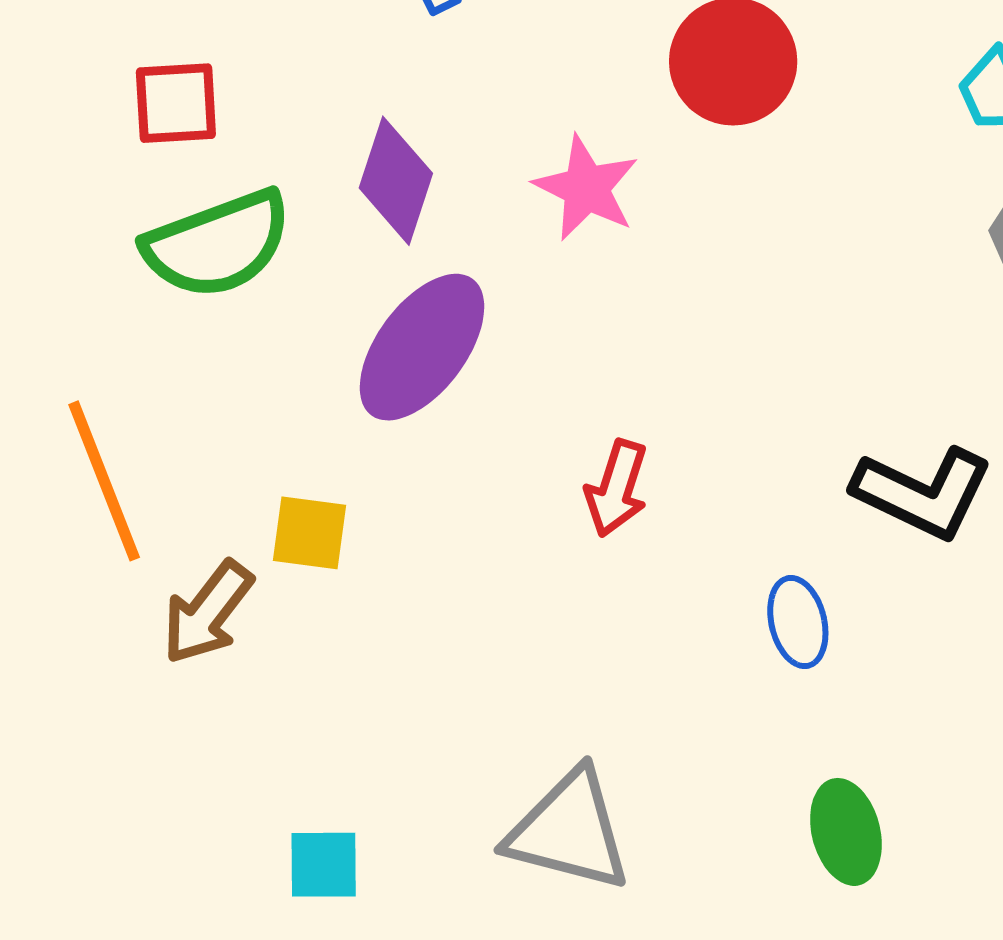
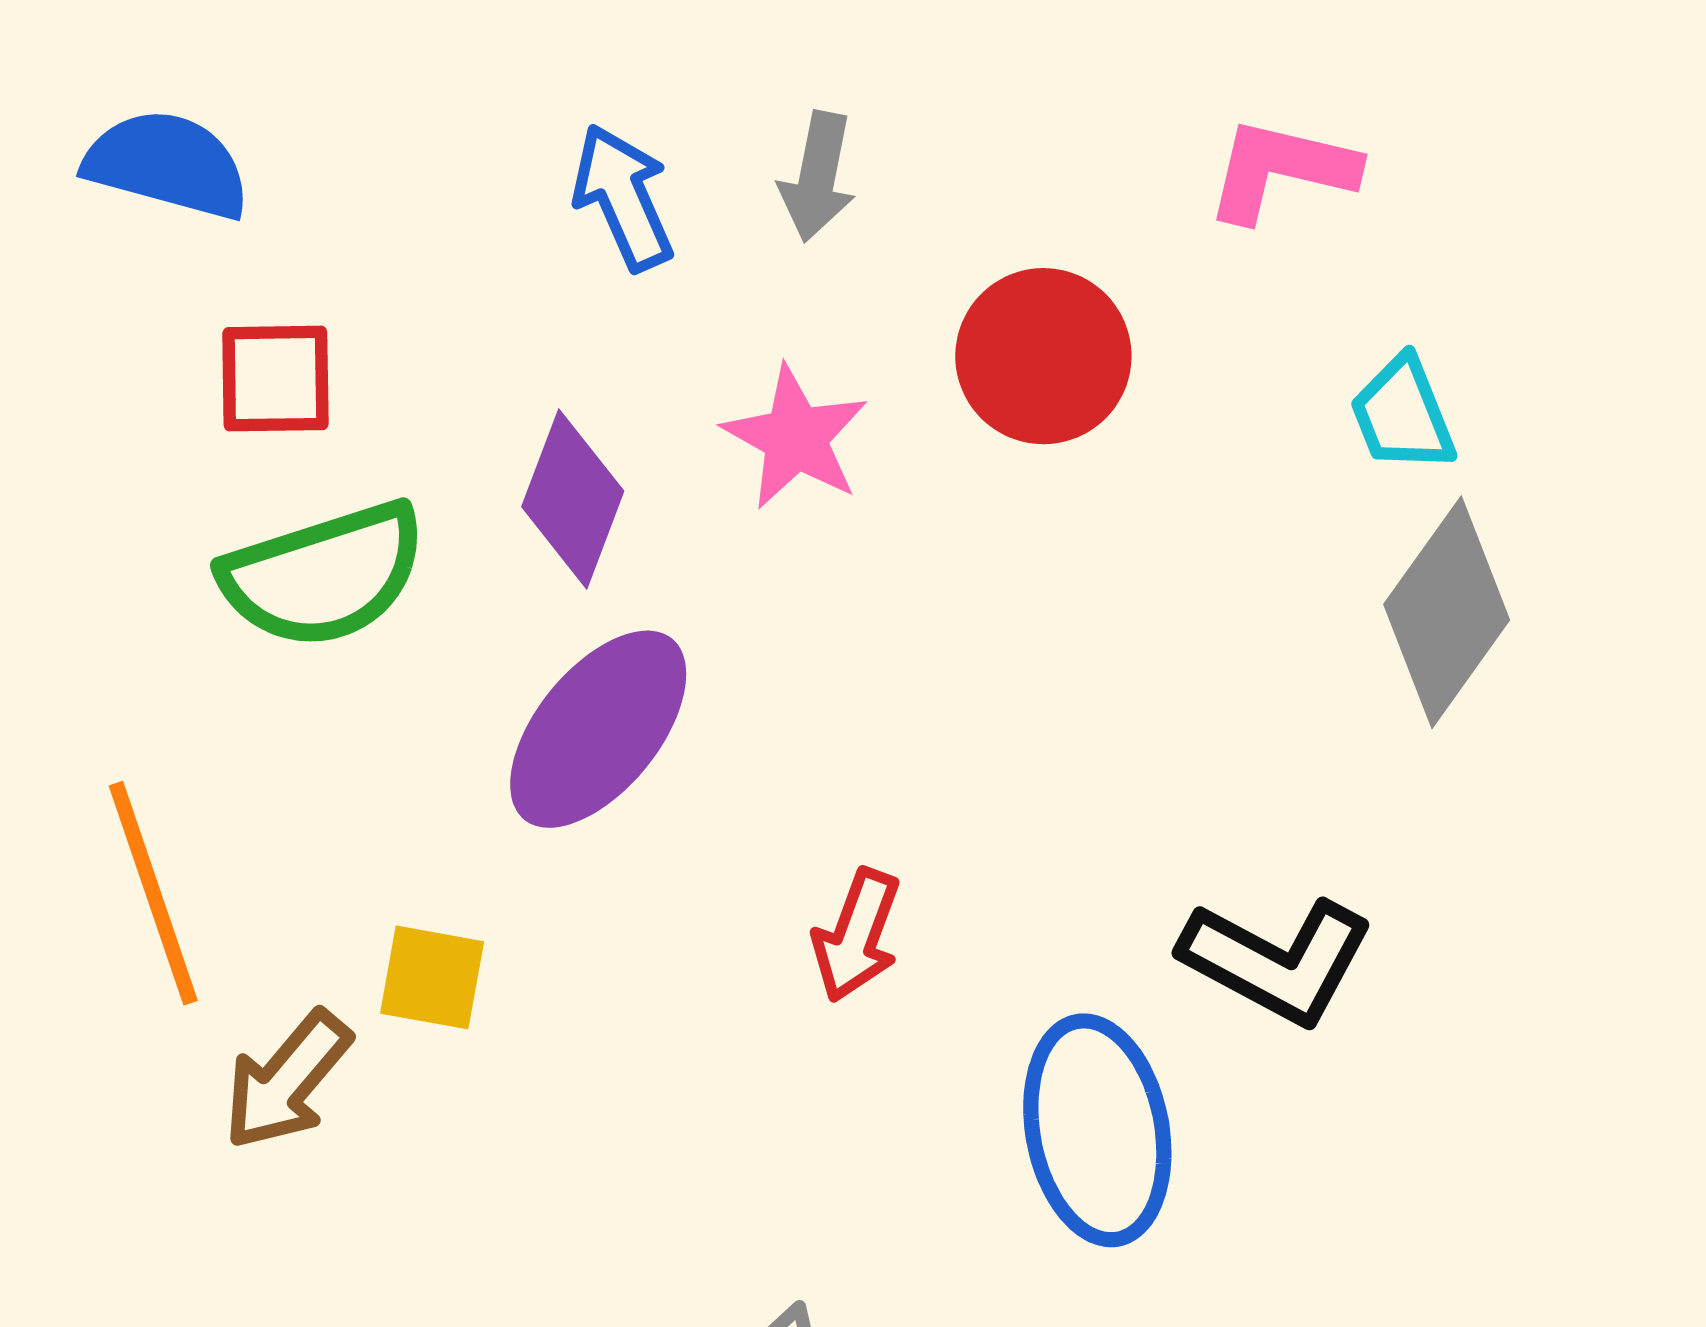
pink star: (586, 188) -> (796, 438), moved
blue ellipse: (798, 622) -> (1097, 1130), size x1.8

